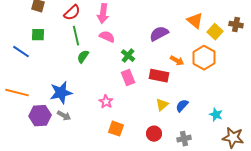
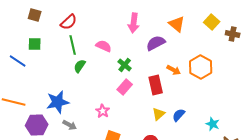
pink arrow: (103, 14) -> (134, 23), moved
orange triangle: (195, 21) -> (177, 24), moved
yellow square: (215, 32) -> (212, 22), moved
red rectangle: (159, 76) -> (156, 85), turned 66
pink rectangle: (128, 78) -> (125, 87), turned 63
gray arrow: (64, 116) -> (70, 125), moved

